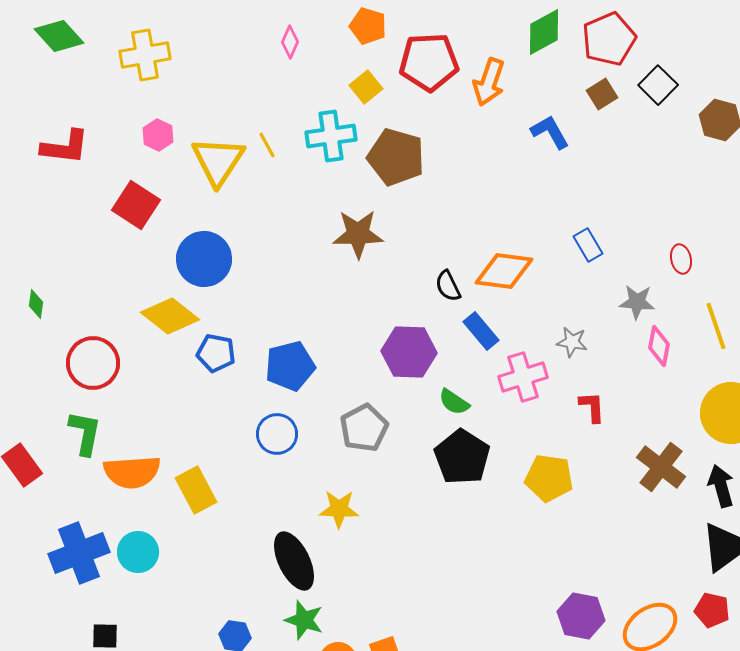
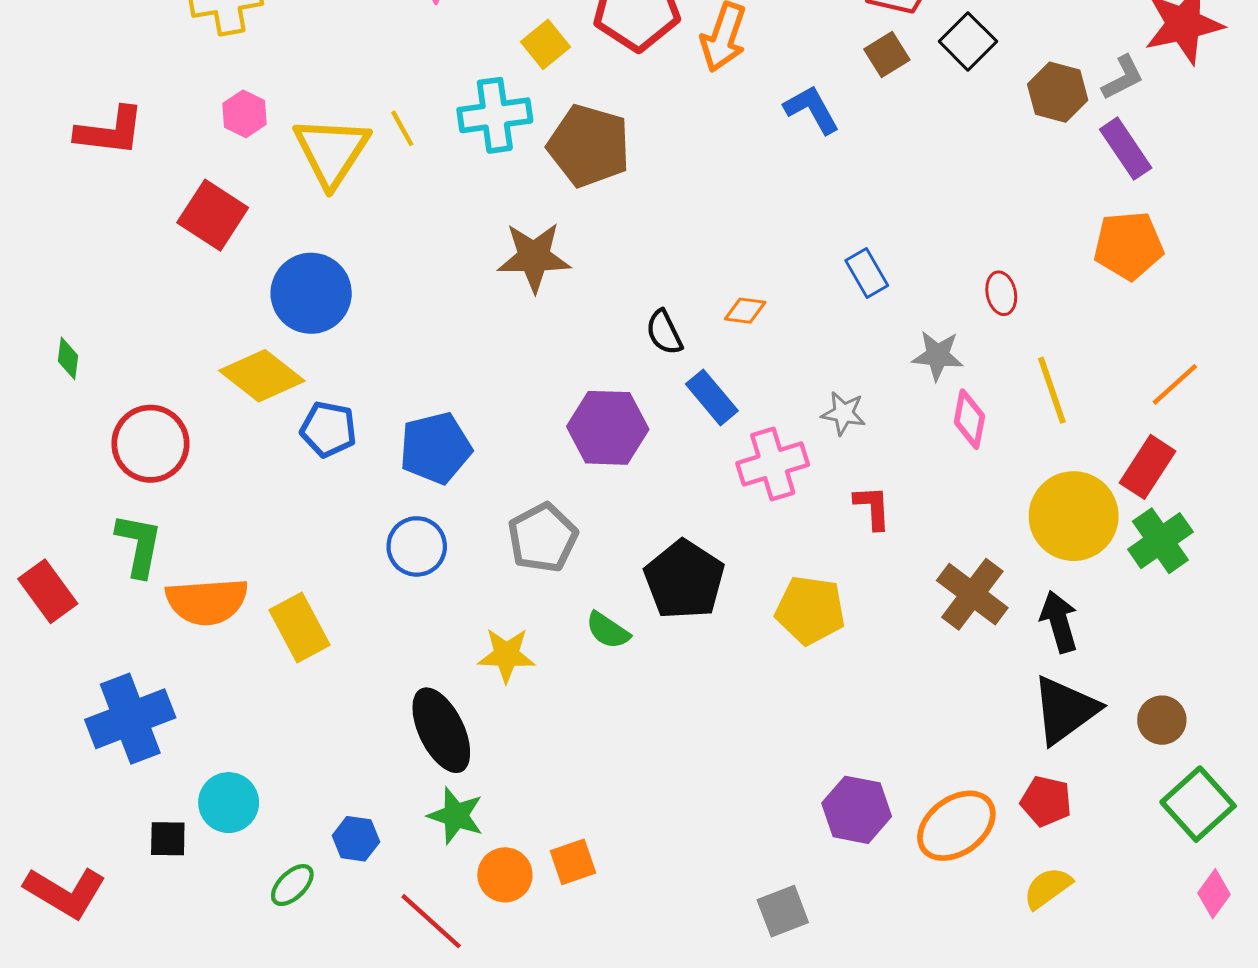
orange diamond: (504, 271) -> (745, 311), size x0.5
green semicircle: (454, 402) -> (608, 630), moved
cyan circle: (138, 552) -> (229, 803), moved

